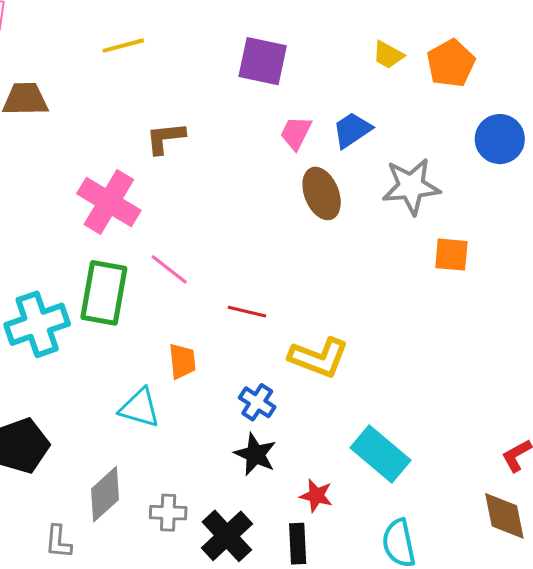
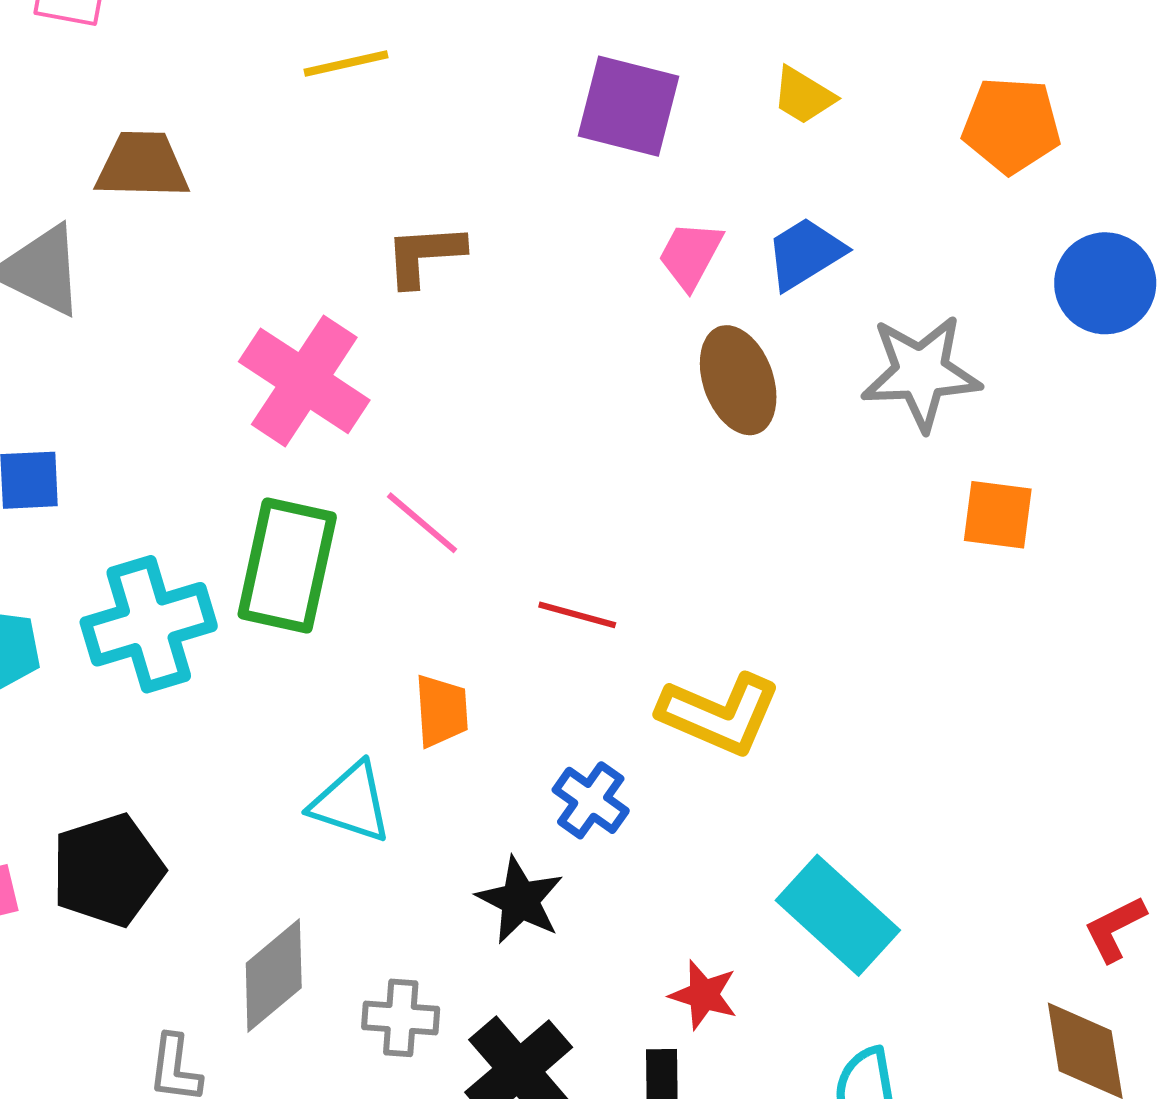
yellow trapezoid: (388, 55) -> (803, 96), moved
orange pentagon: (451, 63) -> (1011, 125), turned 30
black star: (255, 454) -> (520, 900), moved

